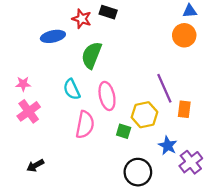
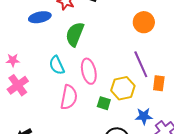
orange circle: (184, 35) -> (144, 22), moved
blue star: (168, 146) -> (144, 116), turned -30

